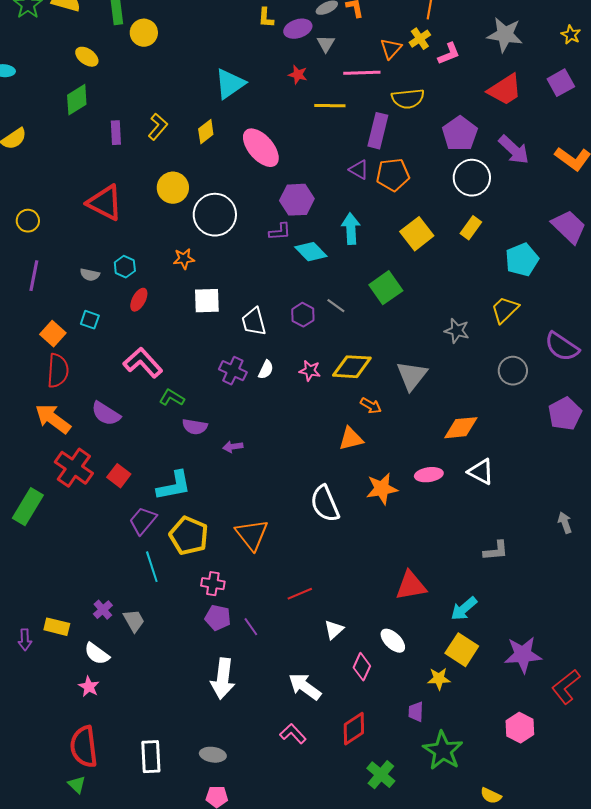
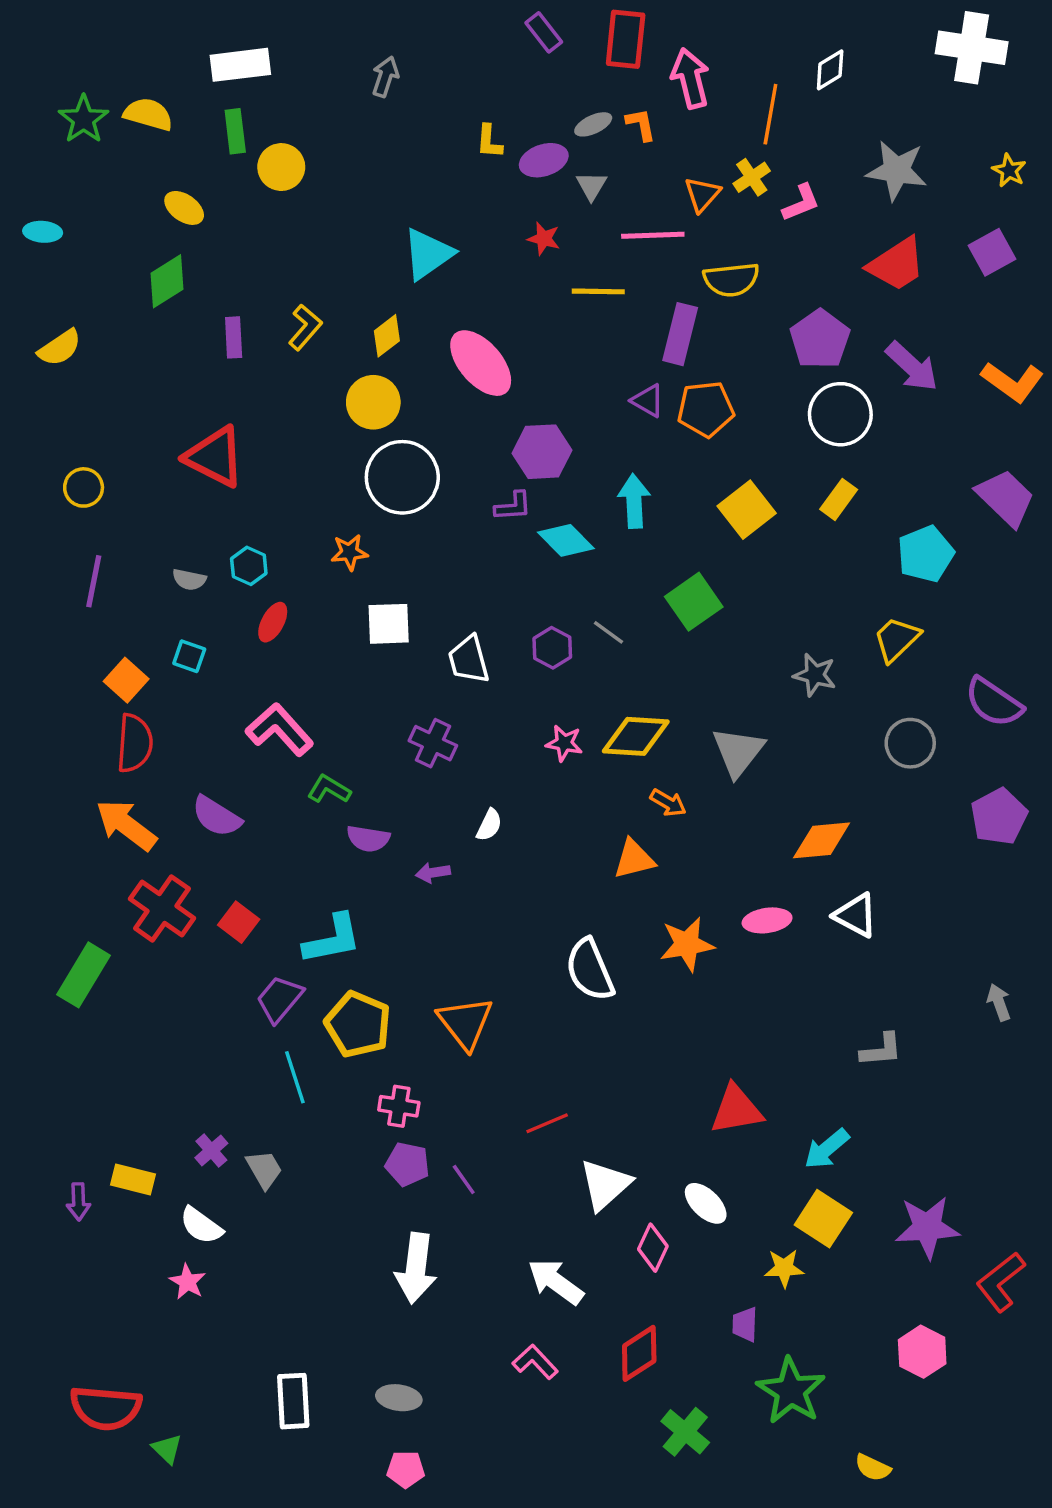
yellow circle: (173, 188) -> (373, 402), moved
white semicircle: (266, 370) -> (489, 825), moved
white triangle: (334, 630) -> (605, 1185), size x1.6
red semicircle: (84, 747) -> (106, 1408), moved, turned -78

